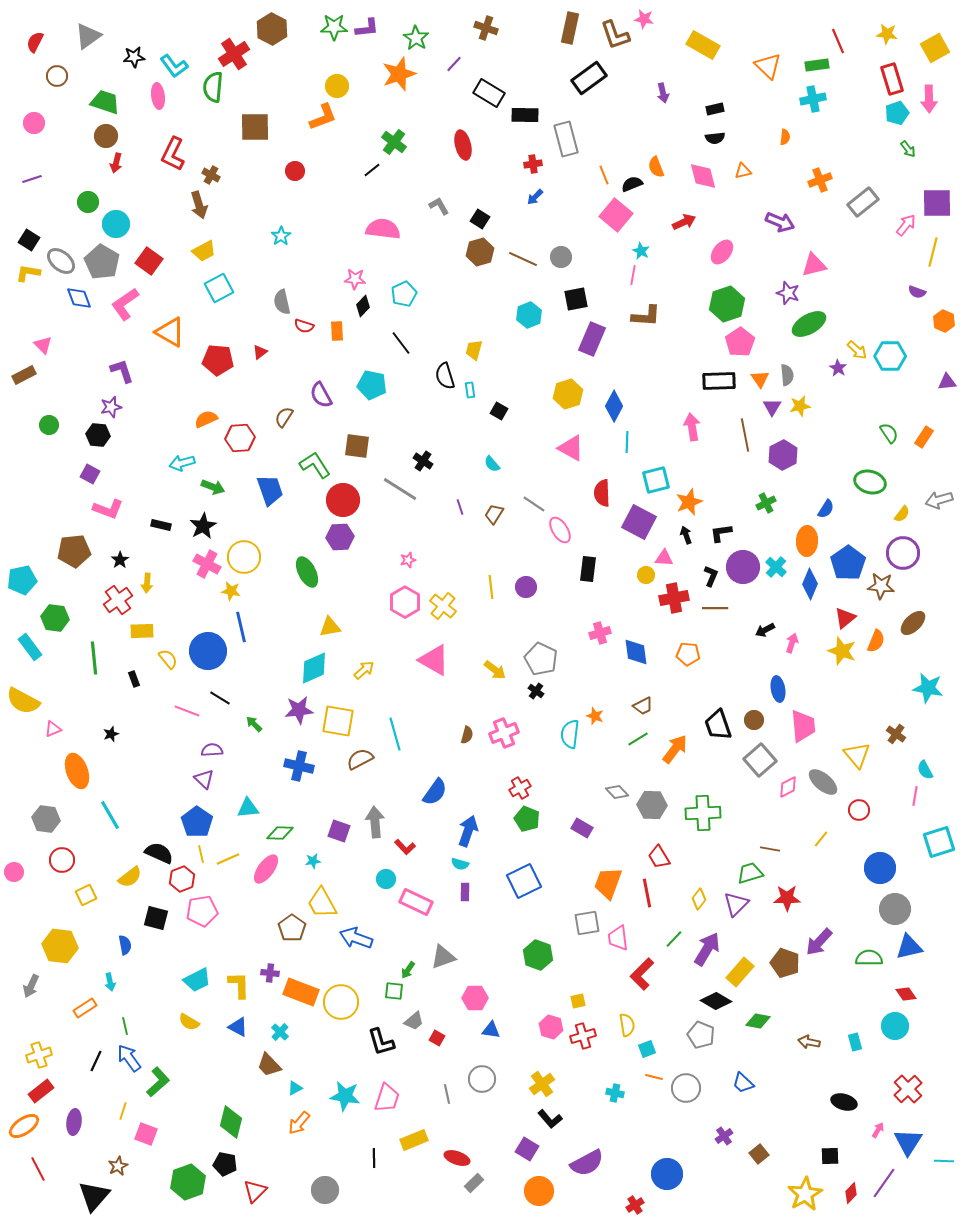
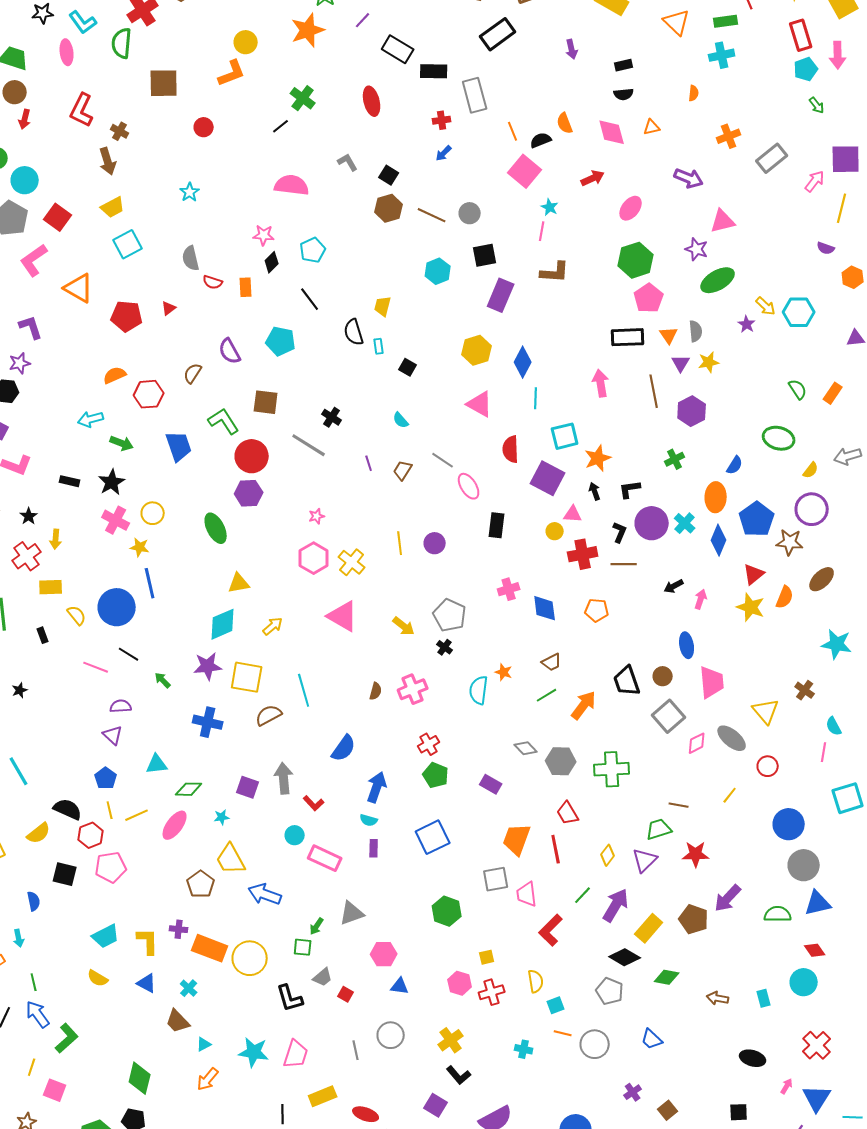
yellow circle: (244, 557) -> (153, 513), size x0.7
blue pentagon: (197, 822) -> (106, 778), size x0.7

